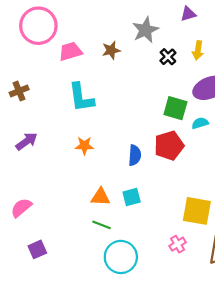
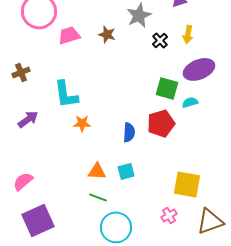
brown star: (111, 50) -> (107, 34), turned 30
cyan L-shape: (81, 97) -> (66, 94), moved
purple square: (37, 249) -> (38, 220), size x1.8

